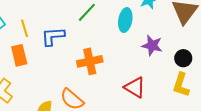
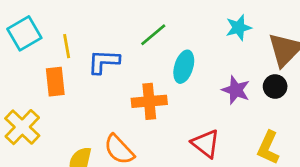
cyan ellipse: (125, 20) -> (184, 67), moved
black circle: (183, 58) -> (275, 86), moved

